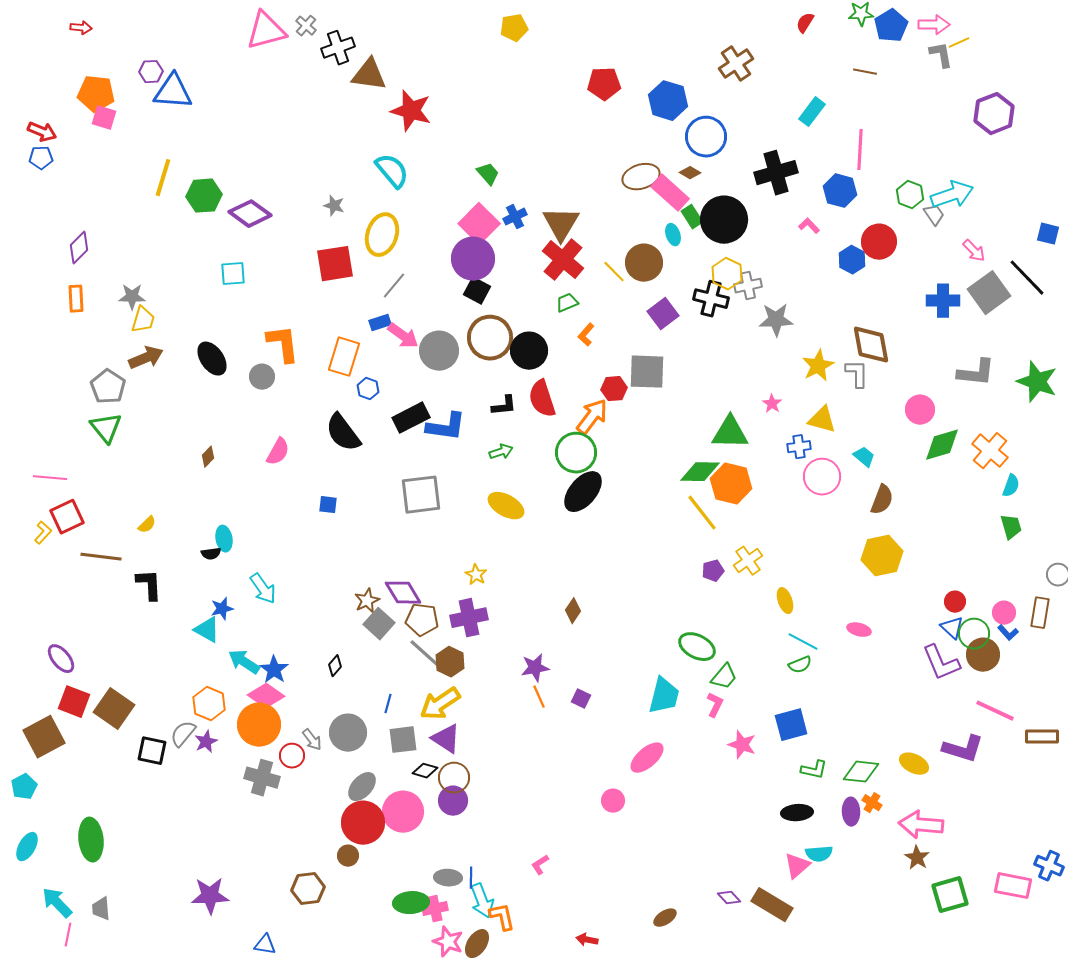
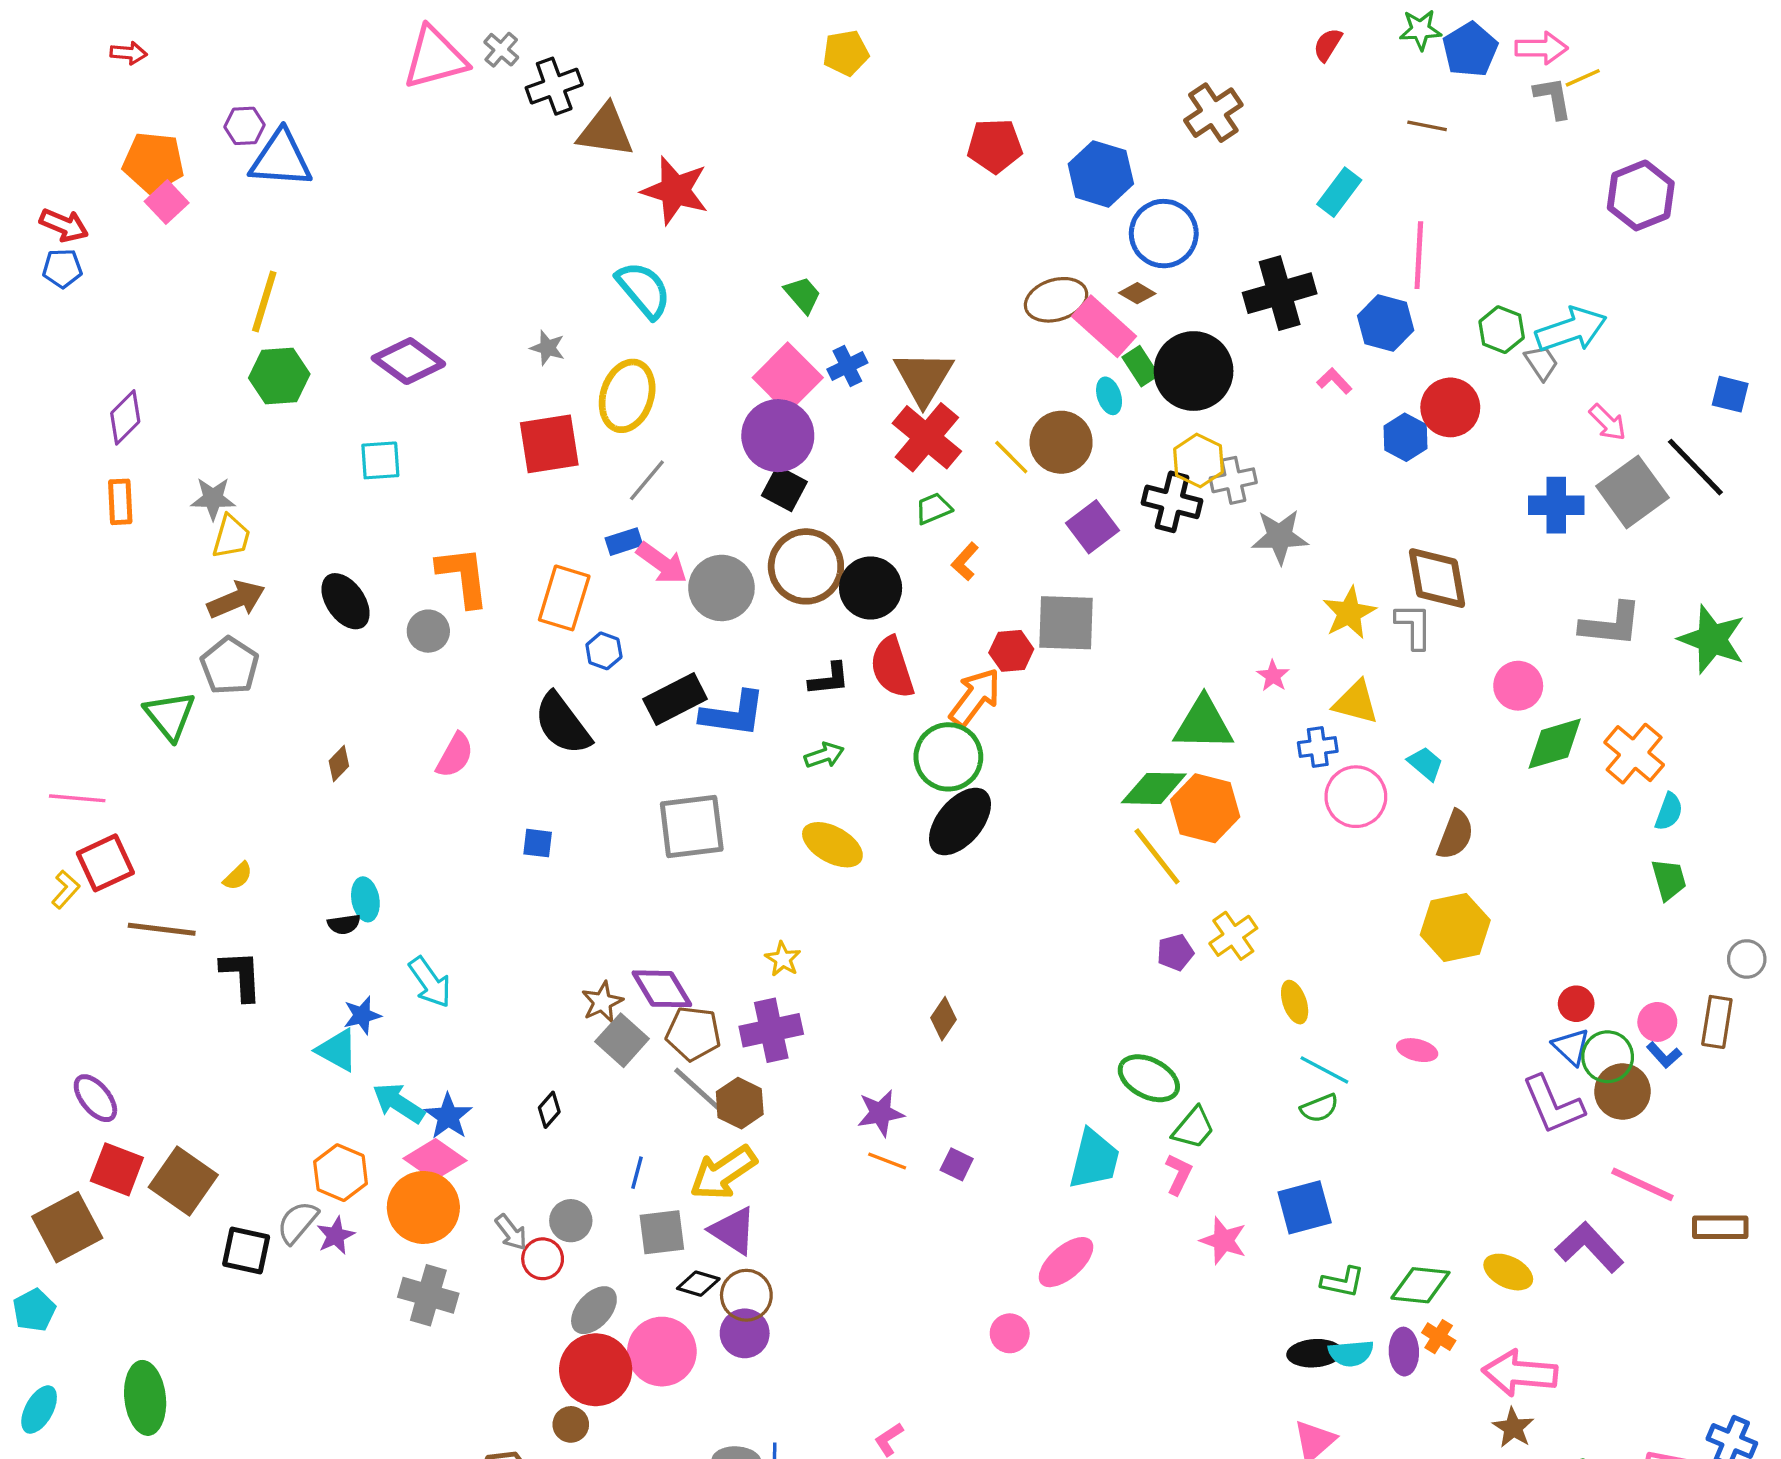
pink square: (104, 118) -> (167, 202), turned 30
green hexagon: (204, 196) -> (279, 376), moved
gray pentagon: (108, 387) -> (230, 666), moved
orange line: (539, 697) -> (887, 1161), turned -45
gray circle: (348, 733) -> (571, 1221), size x0.7
purple L-shape: (963, 749) -> (1589, 1247), turned -150
red circle: (292, 756) -> (543, 1259), moved
cyan semicircle: (819, 854) -> (1351, 1353), moved

